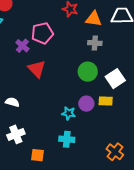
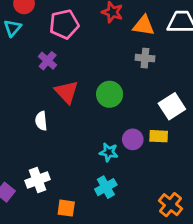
pink pentagon: (42, 33) -> (64, 24), moved
green circle: (88, 72) -> (110, 94), moved
white semicircle: (12, 102) -> (41, 121), moved, turned -112
cyan cross: (67, 139) -> (106, 187), turned -35

